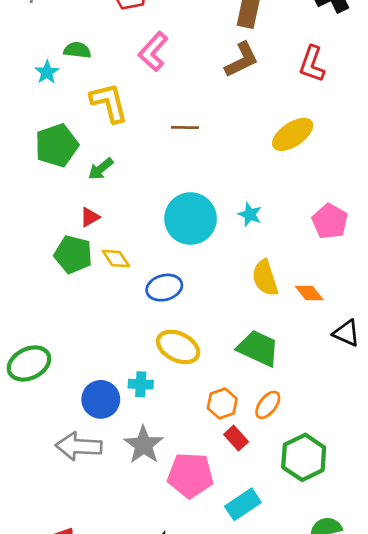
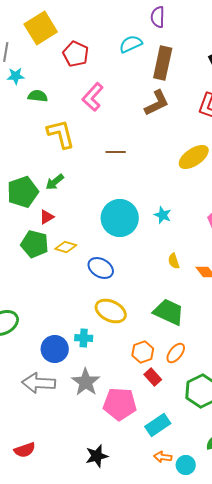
cyan star: (47, 72) -> (16, 76), moved, turned 30
green pentagon: (57, 145) -> (23, 192), moved
yellow diamond: (116, 259) -> (66, 247), turned -40
yellow semicircle: (265, 278) -> (174, 261), size x0.6
blue ellipse: (164, 288) -> (101, 268), turned 45

